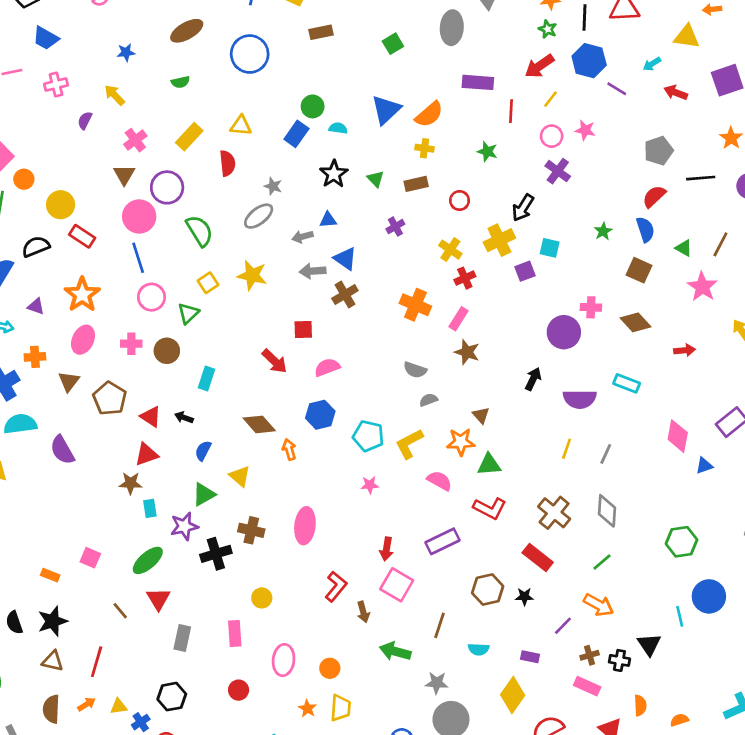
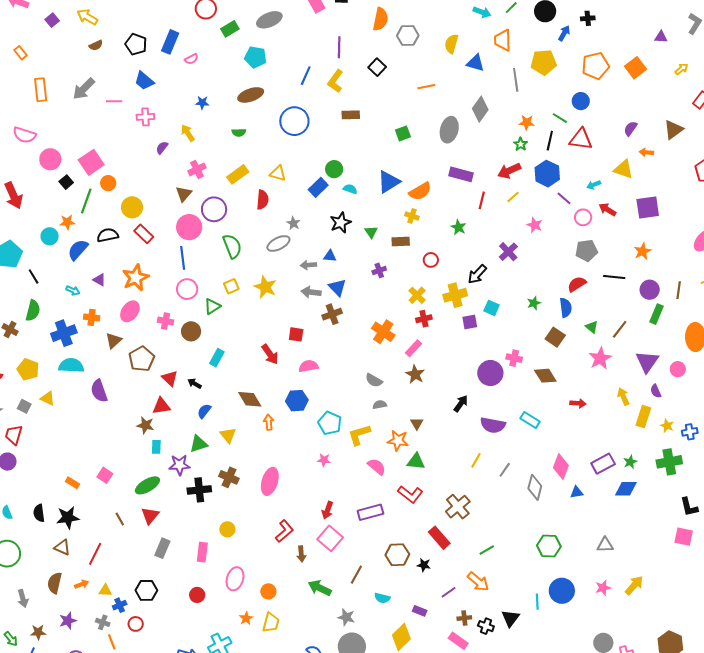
pink circle: (552, 136) -> (583, 217), moved
gray diamond: (607, 511) -> (535, 487), moved

